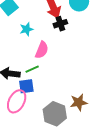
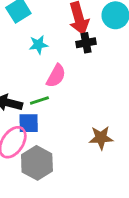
brown star: (79, 102) -> (101, 138), moved
gray hexagon: (55, 114) -> (37, 163), moved

